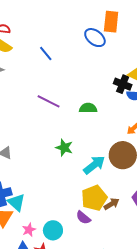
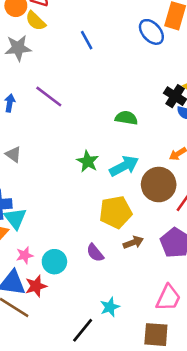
purple line: (49, 101) -> (49, 97), moved
cyan arrow: (94, 165) -> (124, 166), moved
yellow pentagon: (94, 198) -> (116, 212), moved

